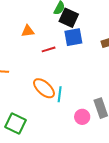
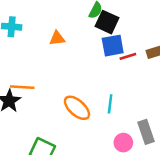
red line: (49, 49) -> (128, 56), moved
cyan line: (60, 94) -> (110, 104), moved

